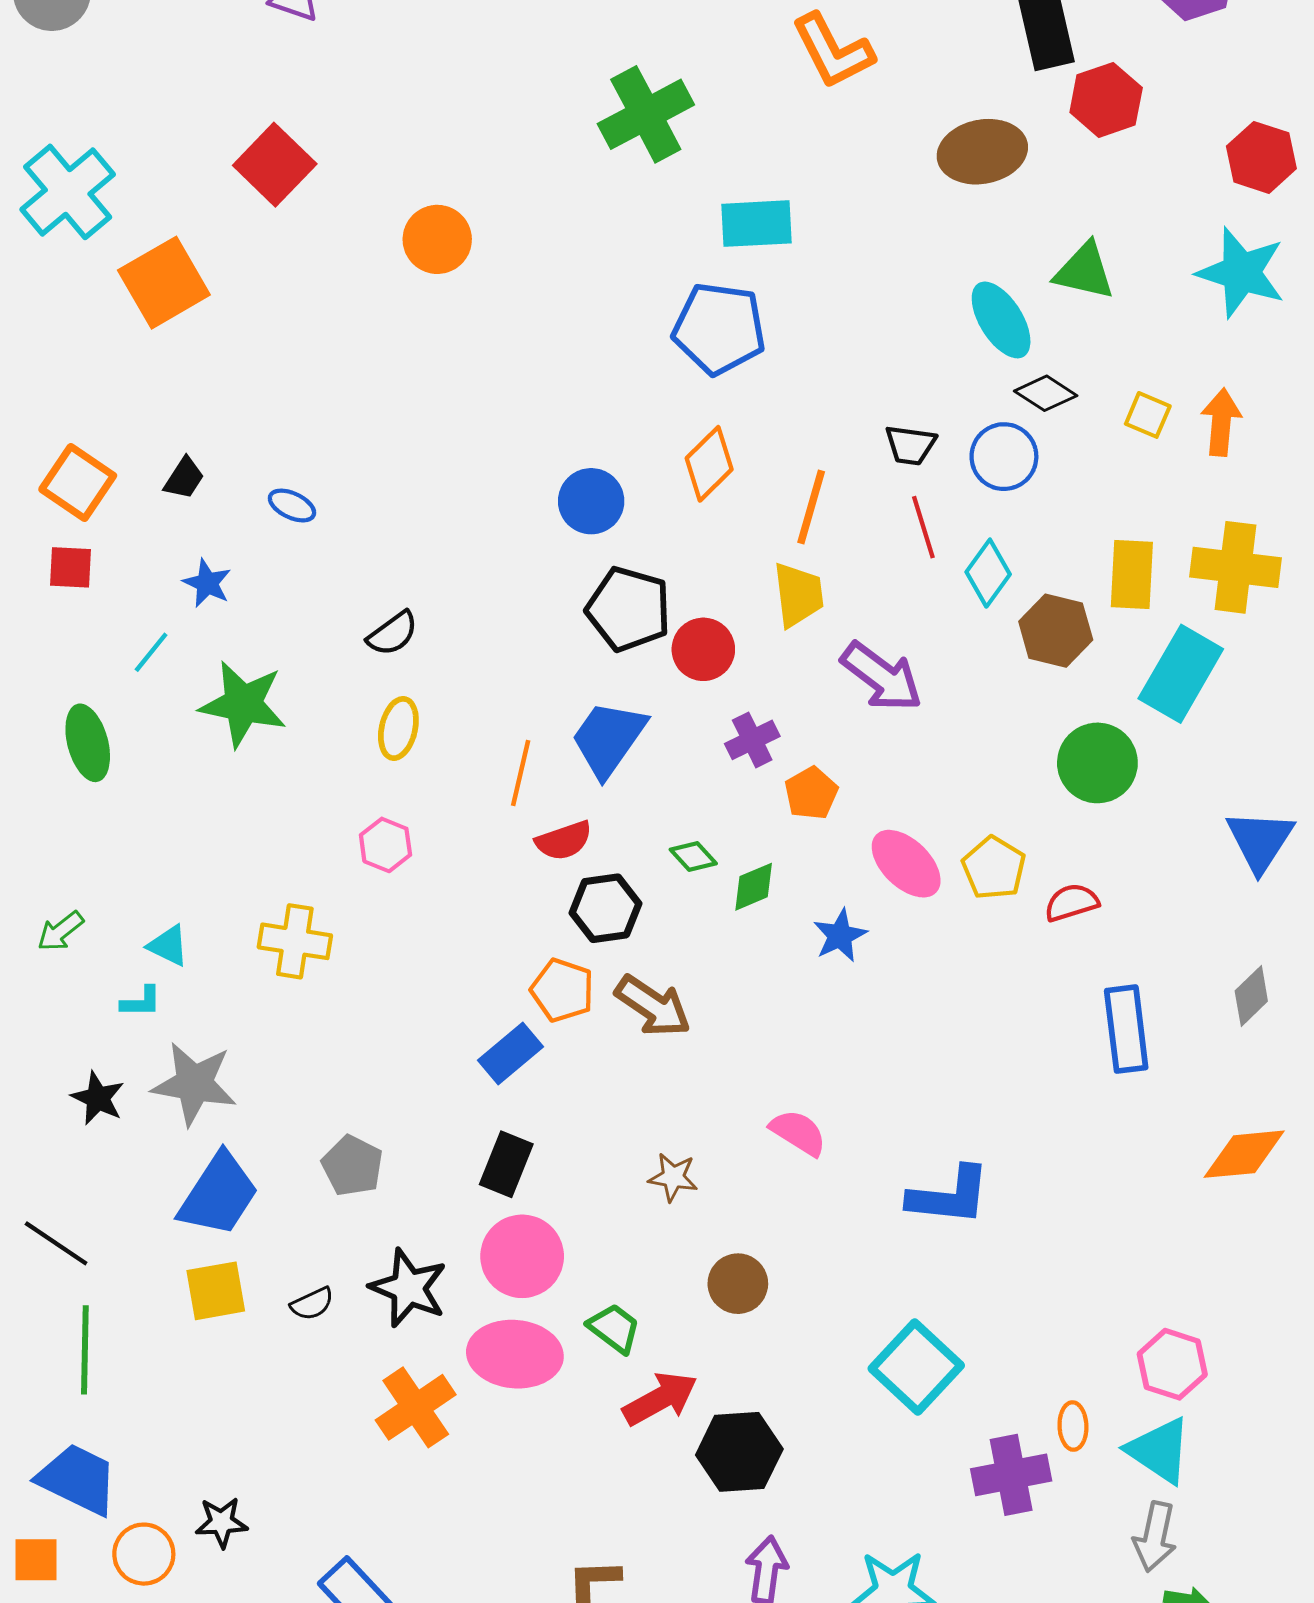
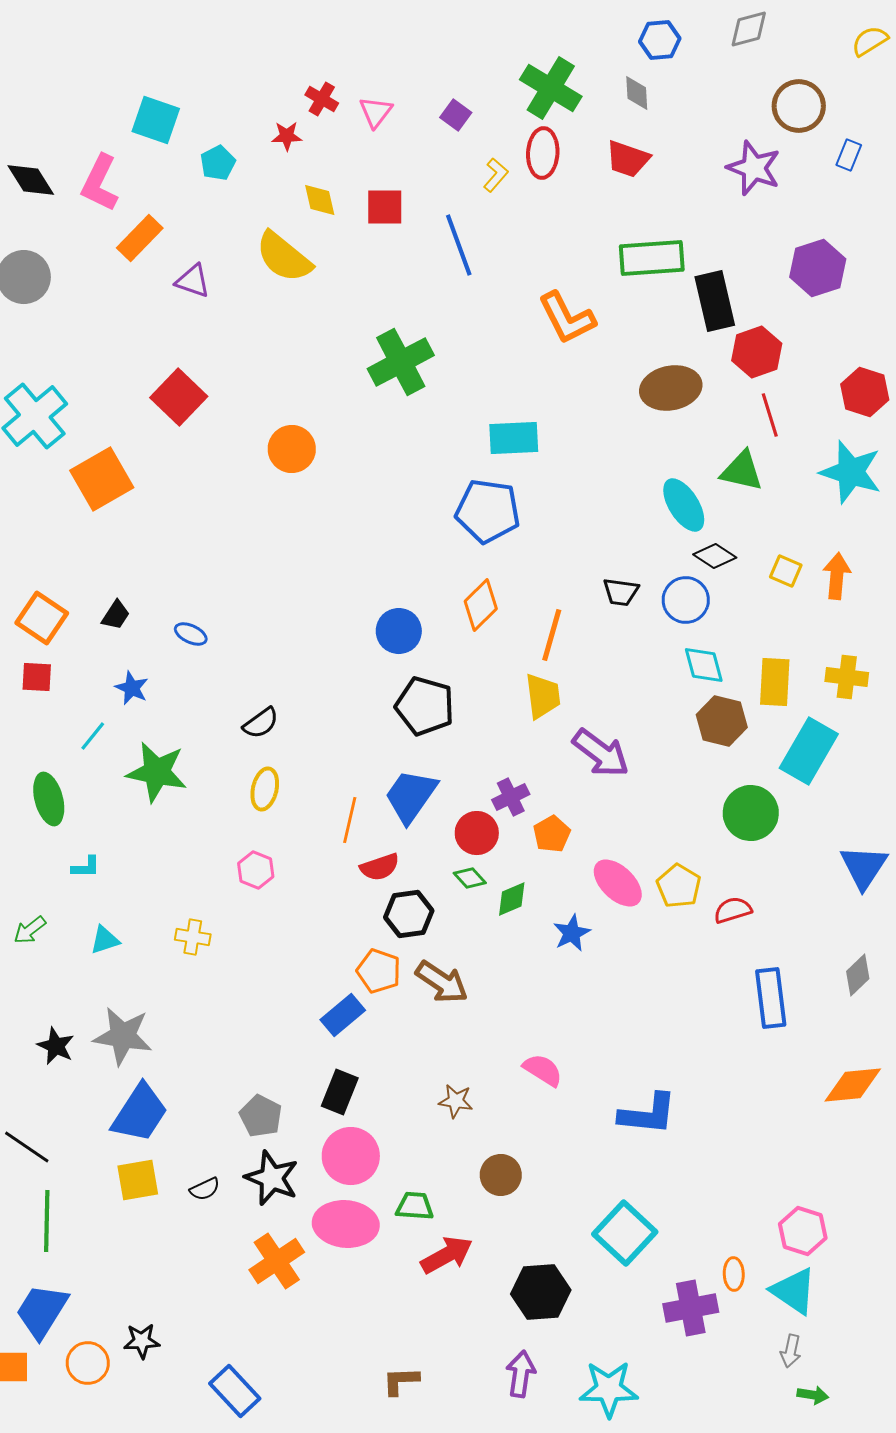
green cross: (646, 114) -> (401, 362), moved
red line: (923, 527) -> (770, 415), moved
yellow cross: (1235, 567) -> (847, 677), size x0.7
cyan diamond: (988, 573) -> (704, 665), moved, turned -51
red circle: (703, 649) -> (477, 833), moved
yellow cross: (295, 941) -> (193, 937), size x0.7
cyan triangle: (168, 946) -> (105, 940), turned -44
cyan L-shape: (141, 1002) -> (86, 867), moved
gray pentagon: (352, 1166) -> (261, 1116), moved
green trapezoid: (614, 1328) -> (415, 1206), turned -33
black hexagon: (739, 1452) -> (541, 1292), moved
blue trapezoid: (78, 1479) -> (42, 1311), turned -84
gray arrow: (1155, 1537) -> (791, 1351), size x0.7

